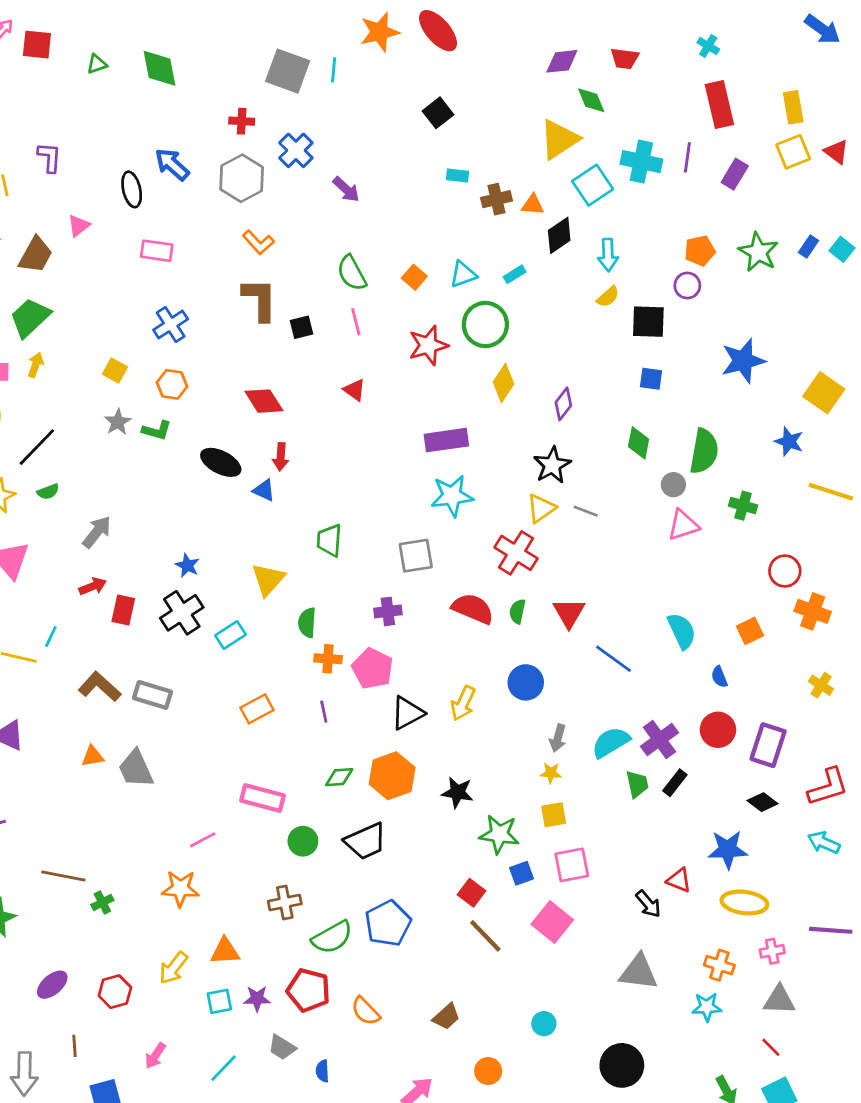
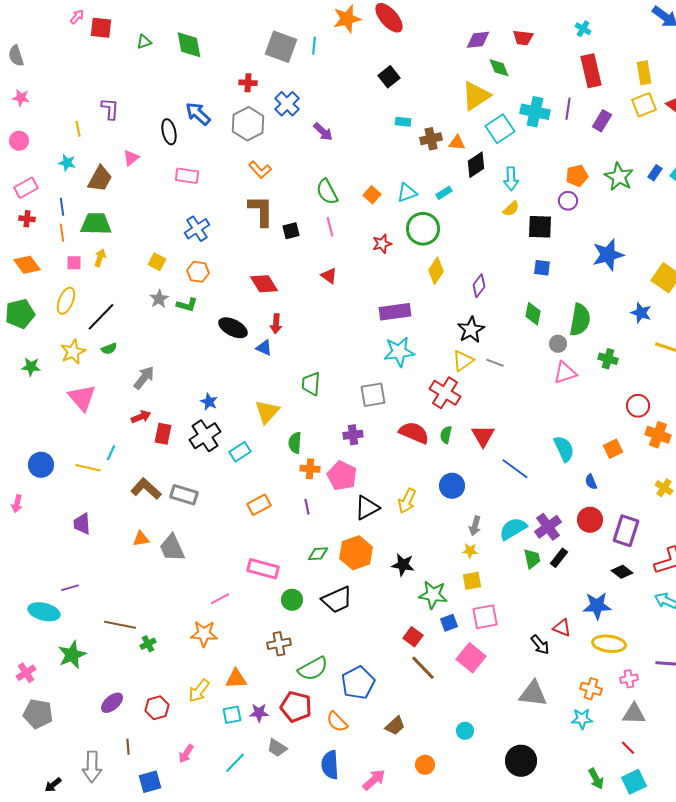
green trapezoid: (30, 318) -> (96, 224), turned 44
red star: (428, 345) -> (382, 244), size x0.7
blue pentagon: (388, 923) -> (358, 683), moved
blue semicircle: (322, 1071) -> (330, 765), moved, size x1.8

